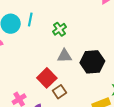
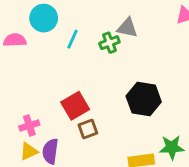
cyan line: (30, 19) -> (73, 39), moved
gray triangle: (65, 56) -> (127, 28), moved

